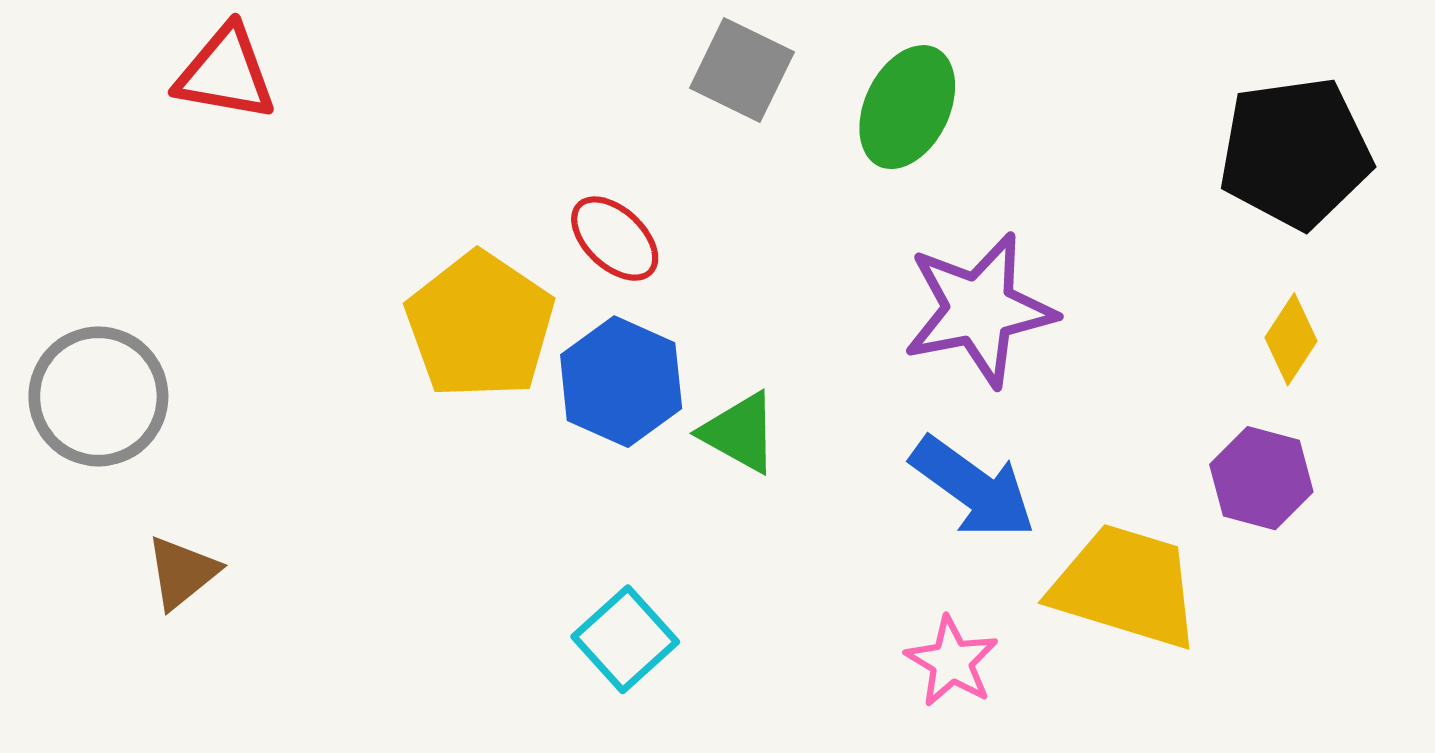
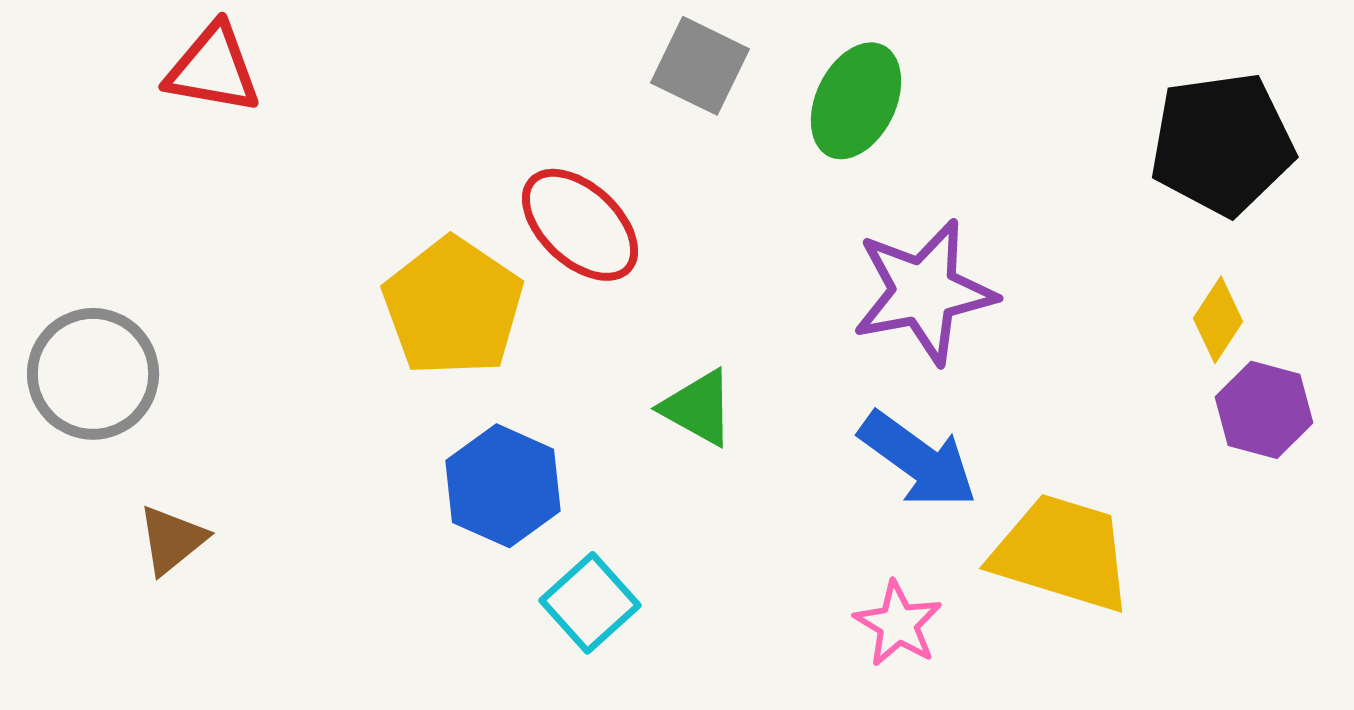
red ellipse: (615, 239) -> (580, 225), size x1.4
blue hexagon: (621, 382) -> (503, 486), moved
purple hexagon: (1261, 478) -> (1264, 410), moved

